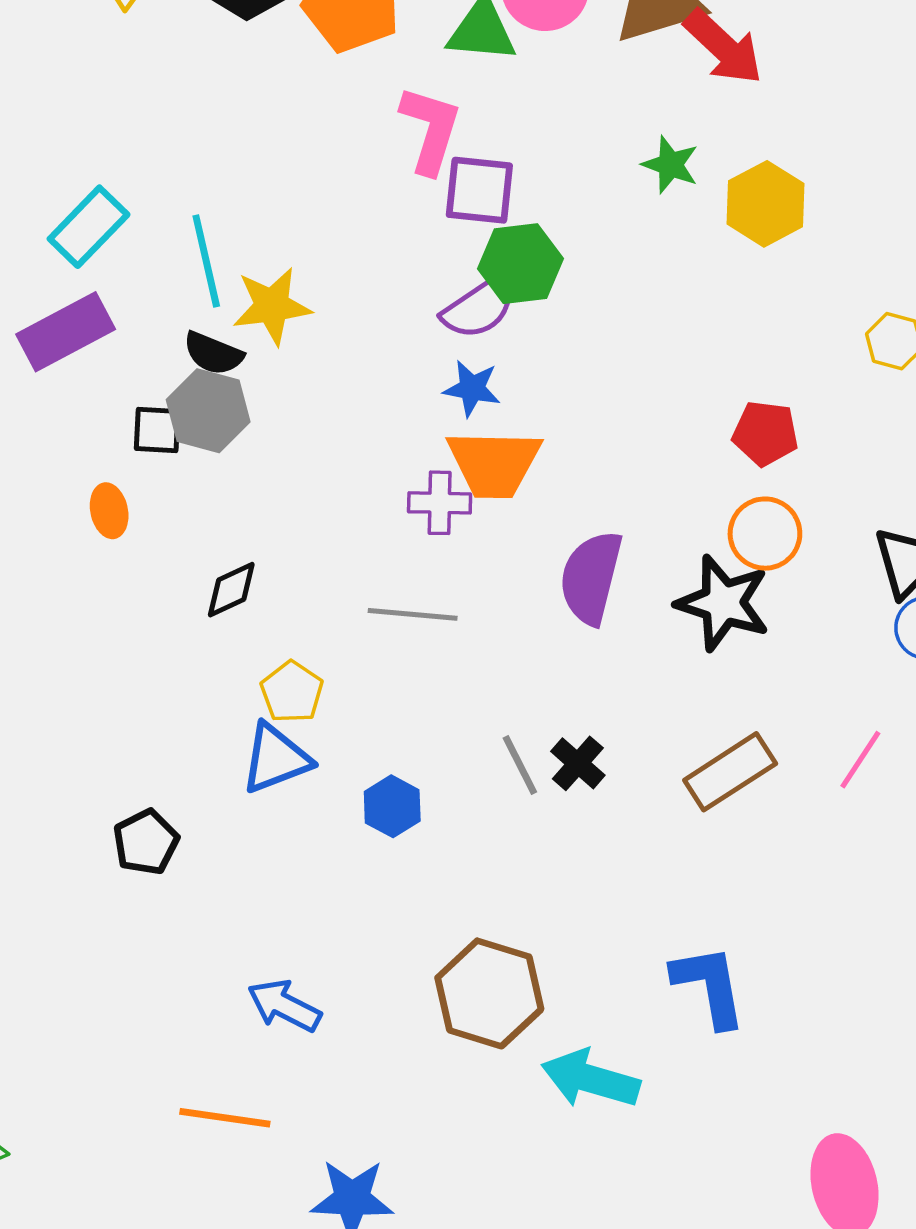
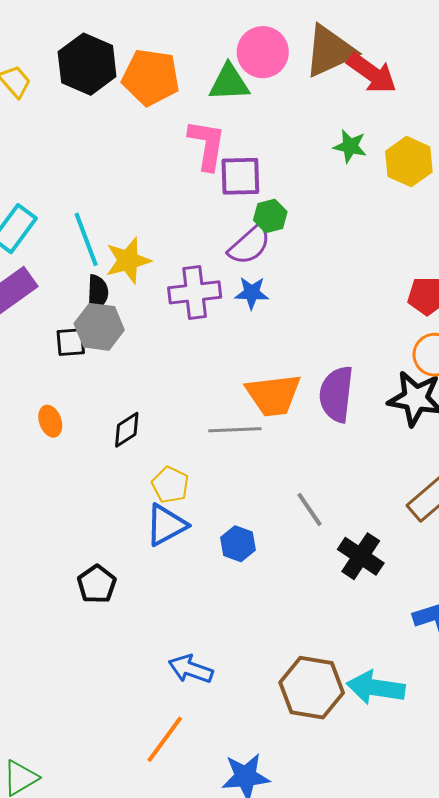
green hexagon: (520, 264) -> (270, 216), size x0.7
black semicircle: (213, 353) -> (98, 293), turned -102
orange trapezoid: (494, 463) -> (273, 395), moved
purple cross: (440, 503) -> (195, 292), moved, size x1.4
orange ellipse: (109, 511) -> (50, 421), moved
black cross: (578, 763) -> (361, 556), moved, size x1.4
brown hexagon: (489, 993) -> (312, 688), moved
orange line: (225, 1118) -> (165, 739), turned -54

